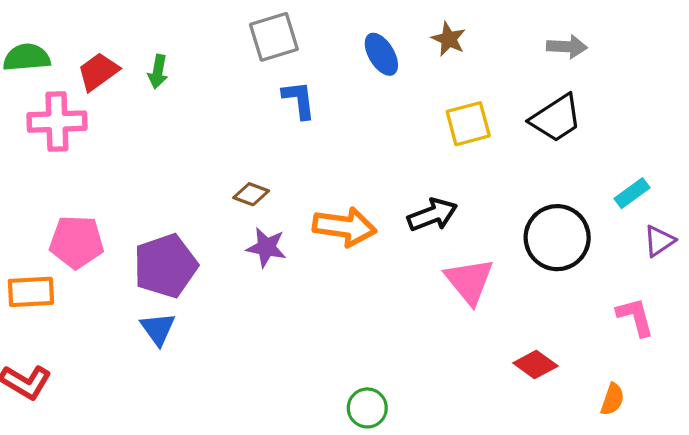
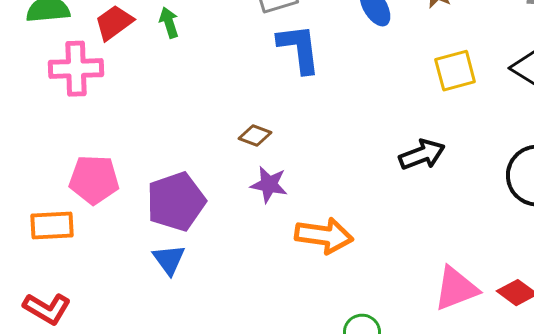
green arrow: (158, 72) -> (169, 23), turned 152
blue L-shape: (299, 100) -> (299, 49), size x1.4
orange arrow: (344, 227) -> (324, 236), moved
pink triangle: (469, 281) -> (456, 289), moved, turned 48

